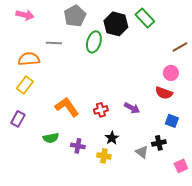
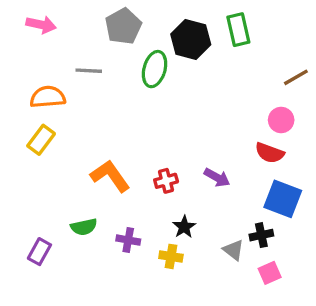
green rectangle: (145, 18) -> (238, 30), turned 30
purple rectangle: (18, 119) -> (39, 252), moved
blue square: (172, 121) -> (283, 199), size x1.6
pink square: (181, 166) -> (270, 273), moved

